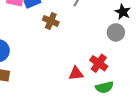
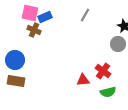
brown cross: (51, 21) -> (34, 30), moved

